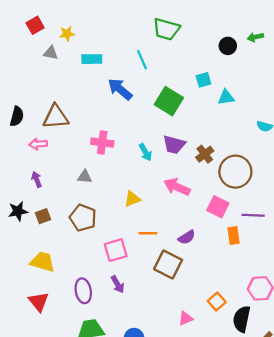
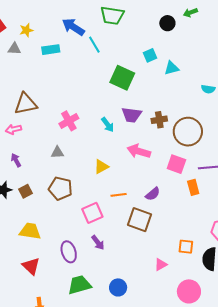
blue arrow: (120, 89) -> (73, 27), moved
pink cross: (102, 143) -> (69, 121), turned -30
brown cross: (205, 154) -> (159, 120), turned 35
orange square: (217, 302) -> (186, 247), turned -35

